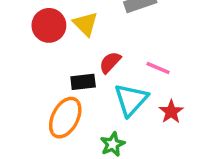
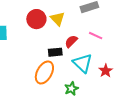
pink line: (158, 68) -> (96, 36), moved
cyan triangle: (131, 100) -> (83, 63), turned -30

